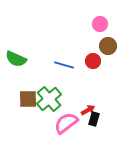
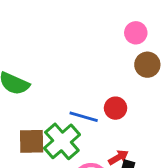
red circle: (93, 61) -> (116, 108), moved
blue line: (64, 65) -> (84, 117), moved

